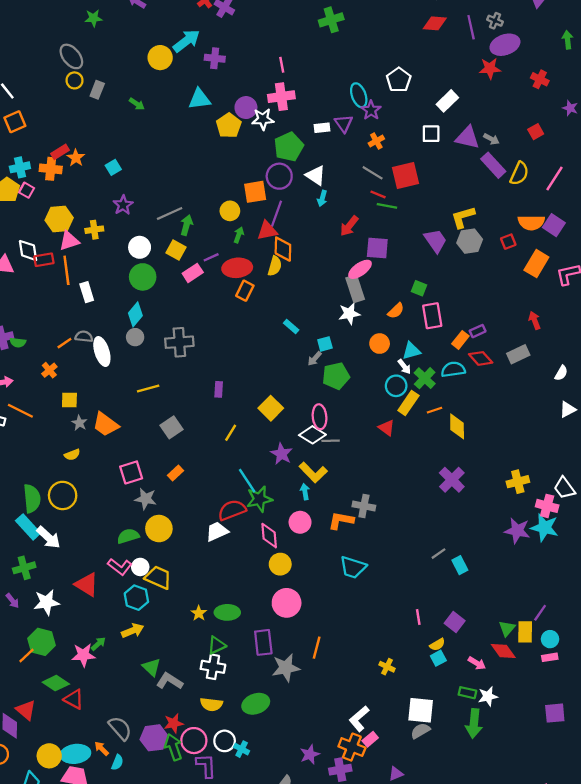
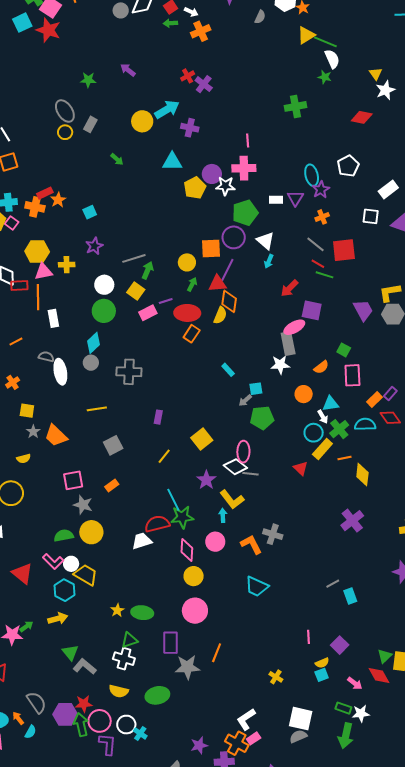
red diamond: (435, 23) -> (362, 117), moved
gray rectangle: (97, 90) -> (90, 124), moved
purple rectangle: (478, 331) -> (390, 394), turned -32
orange line: (64, 343) -> (16, 342), moved
orange L-shape: (341, 521) -> (251, 544), turned 45

